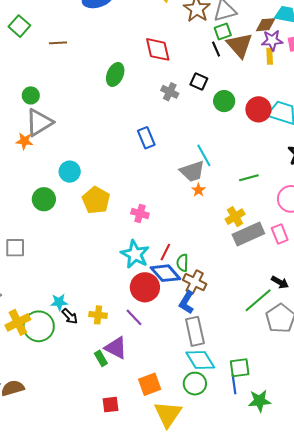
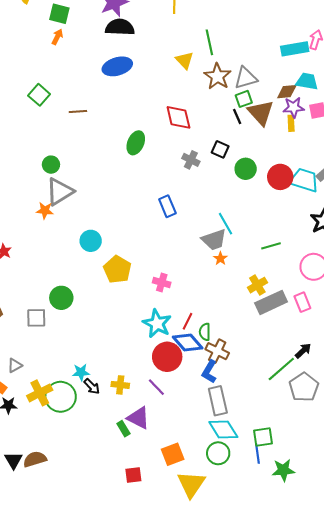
green circle: (44, 199) -> (61, 298), moved
black arrow: (280, 282) -> (303, 351), turned -72

